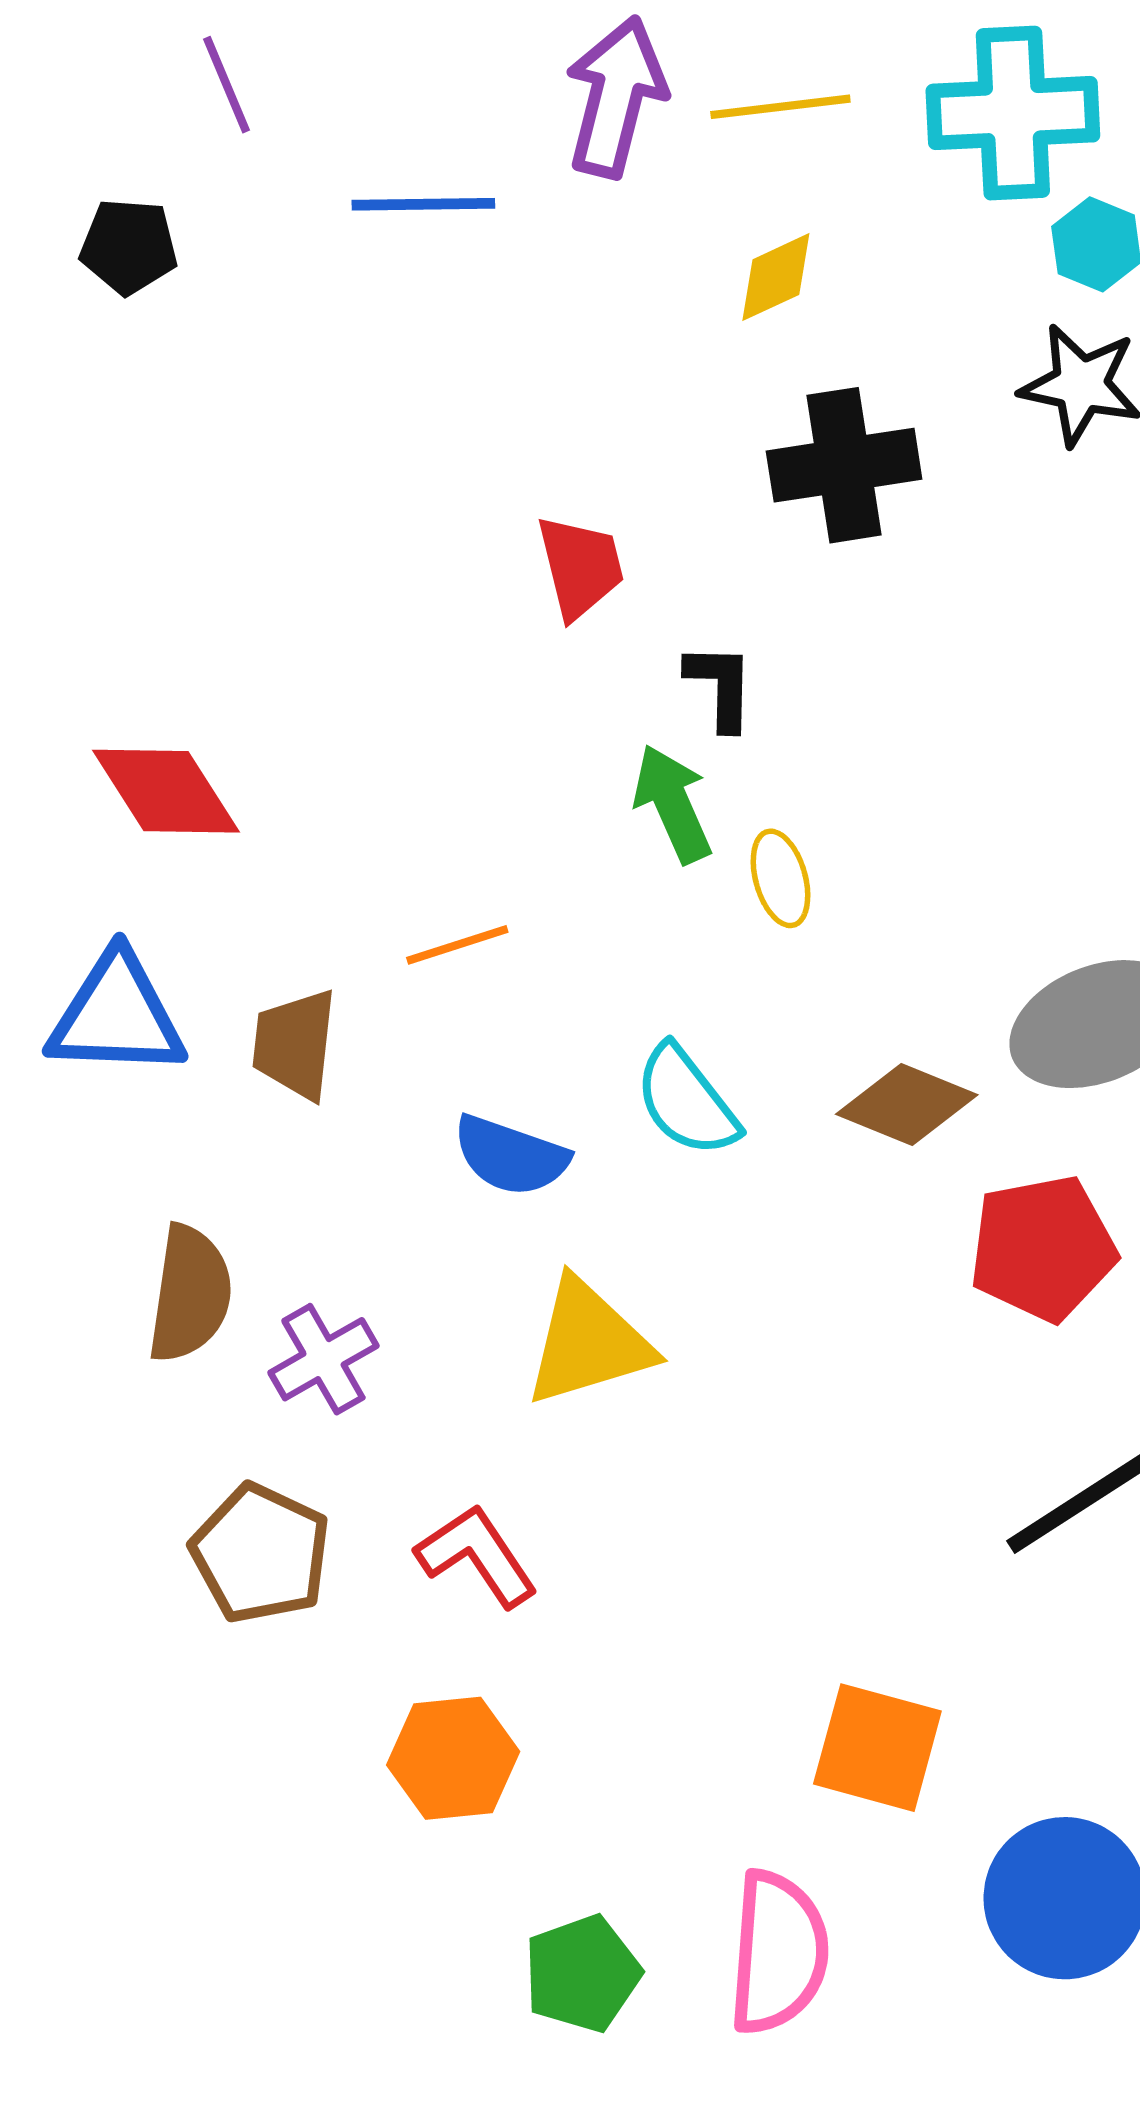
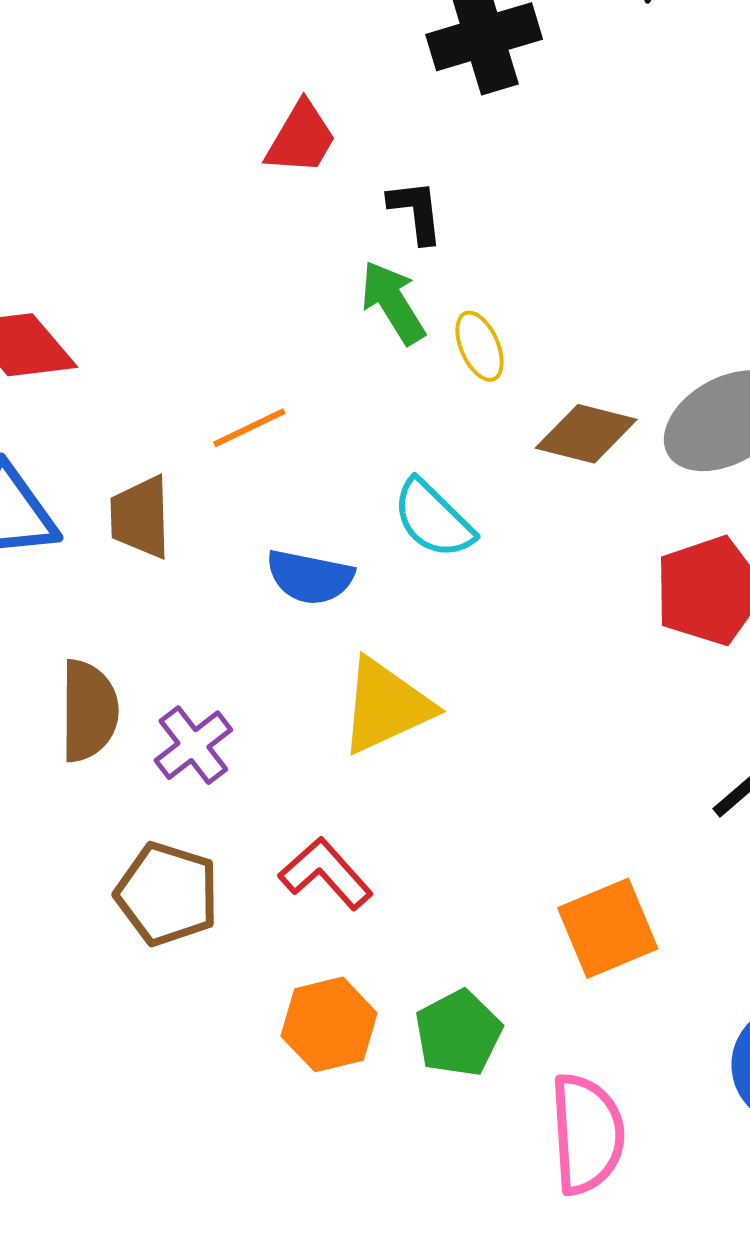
red trapezoid: (580, 567) -> (301, 138), turned 52
brown diamond: (907, 1104) -> (586, 434), moved
orange square: (877, 1748) -> (608, 928), moved, turned -30
green pentagon: (582, 1974) -> (458, 1033), moved

